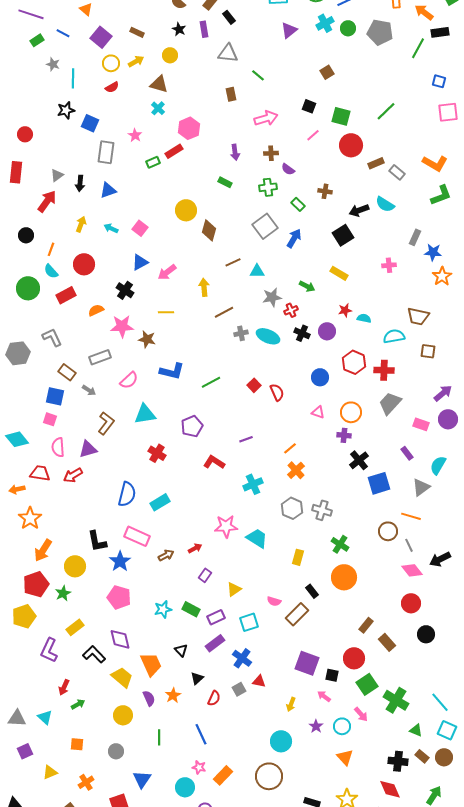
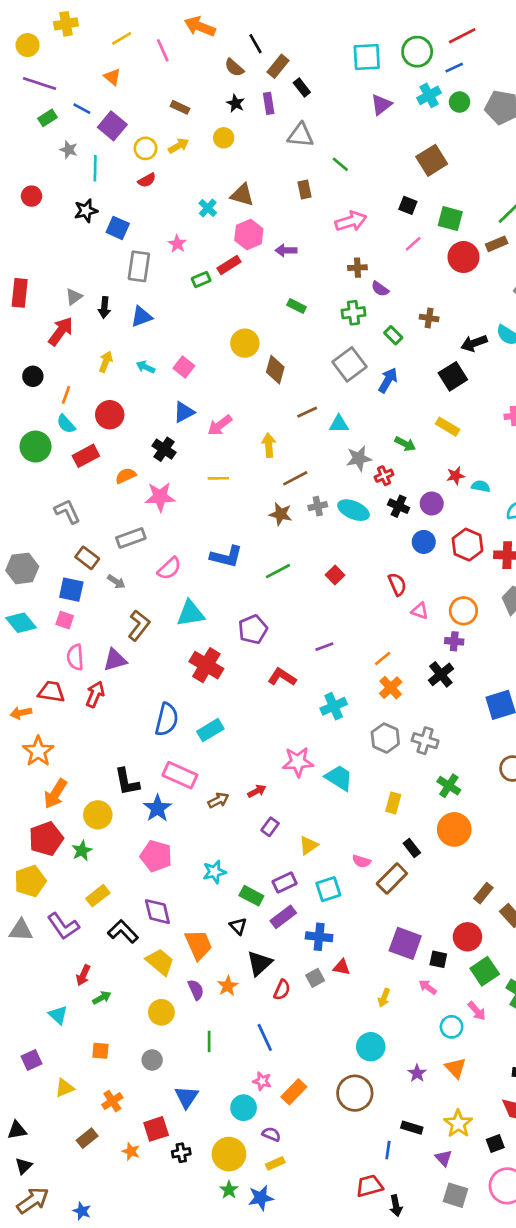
purple square: (101, 37) -> (112, 126), moved
brown square: (327, 72) -> (432, 160), size x1.6
brown triangle: (159, 84) -> (242, 195), moved
red circle: (25, 134) -> (32, 196), moved
purple arrow: (235, 152) -> (286, 250), moved, turned 98
brown rectangle: (376, 163) -> (497, 244), moved
brown star: (147, 339) -> (281, 514), moved
gray hexagon: (18, 353) -> (22, 568), moved
blue circle: (320, 377) -> (424, 542), moved
red semicircle: (277, 392) -> (397, 584), moved
cyan diamond: (17, 439) -> (21, 623), moved
red cross: (157, 453) -> (206, 665), size x1.4
black cross: (359, 460) -> (441, 674), moved
red arrow: (73, 475) -> (95, 694), turned 144
green rectangle: (191, 609) -> (251, 896), moved
purple L-shape: (49, 650) -> (63, 926), turned -60
blue cross: (242, 658) -> (319, 937), turned -30
black triangle: (197, 678) -> (259, 963), size x1.5
gray triangle: (17, 718) -> (21, 930), moved
purple star: (316, 726) -> (417, 1073), moved

